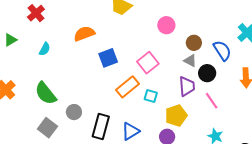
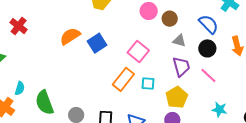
brown circle: (194, 43) -> (170, 19), moved
cyan semicircle: (45, 49) -> (20, 88), moved
blue square: (108, 58) -> (97, 43), moved
black circle: (207, 73) -> (207, 48), moved
green semicircle: (46, 93) -> (44, 103), turned 30

